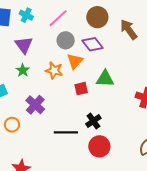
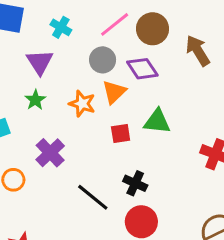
cyan cross: (26, 15) -> (61, 27), moved
pink line: (58, 18) -> (115, 24), moved
black cross: (93, 121) -> (135, 183), turned -35
black line: (66, 132) -> (93, 197), turned 35

